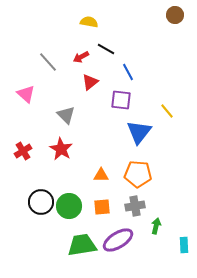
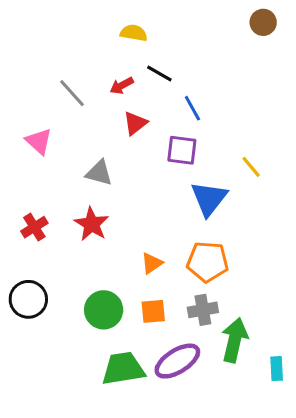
gray triangle: (66, 115) -> (99, 173), turned -30
orange triangle: (101, 175) -> (152, 263), turned -35
black circle: (41, 202) -> (28, 299), moved
green arrow: (156, 226) -> (235, 340), size x1.8

